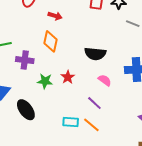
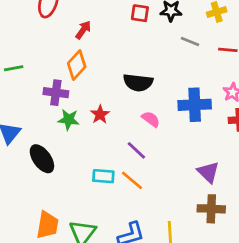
red arrow: (55, 16) -> (83, 30), turned -72
orange diamond: (51, 41) -> (77, 65), turned 30
purple cross: (25, 60) -> (56, 93), moved

